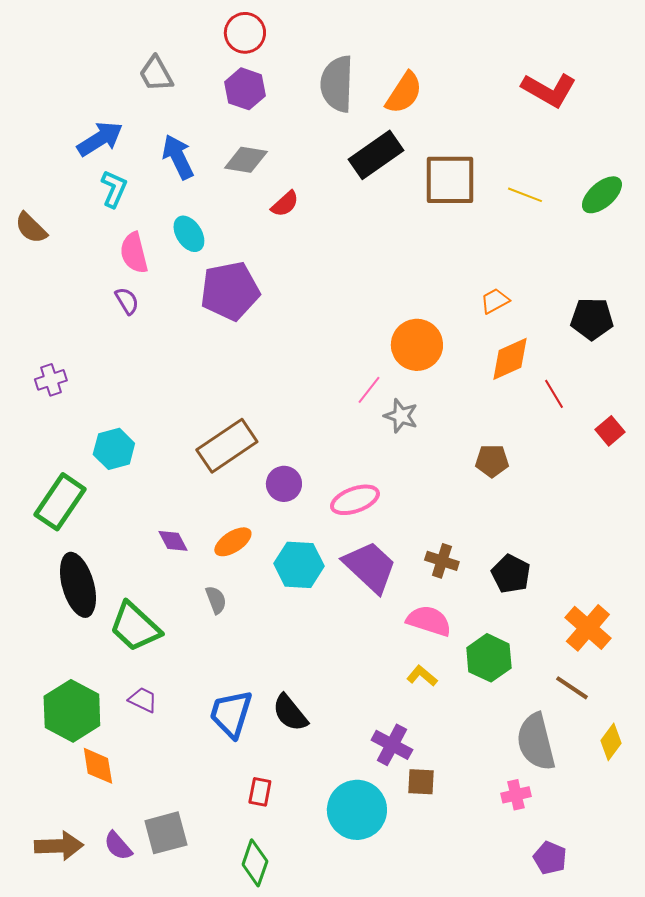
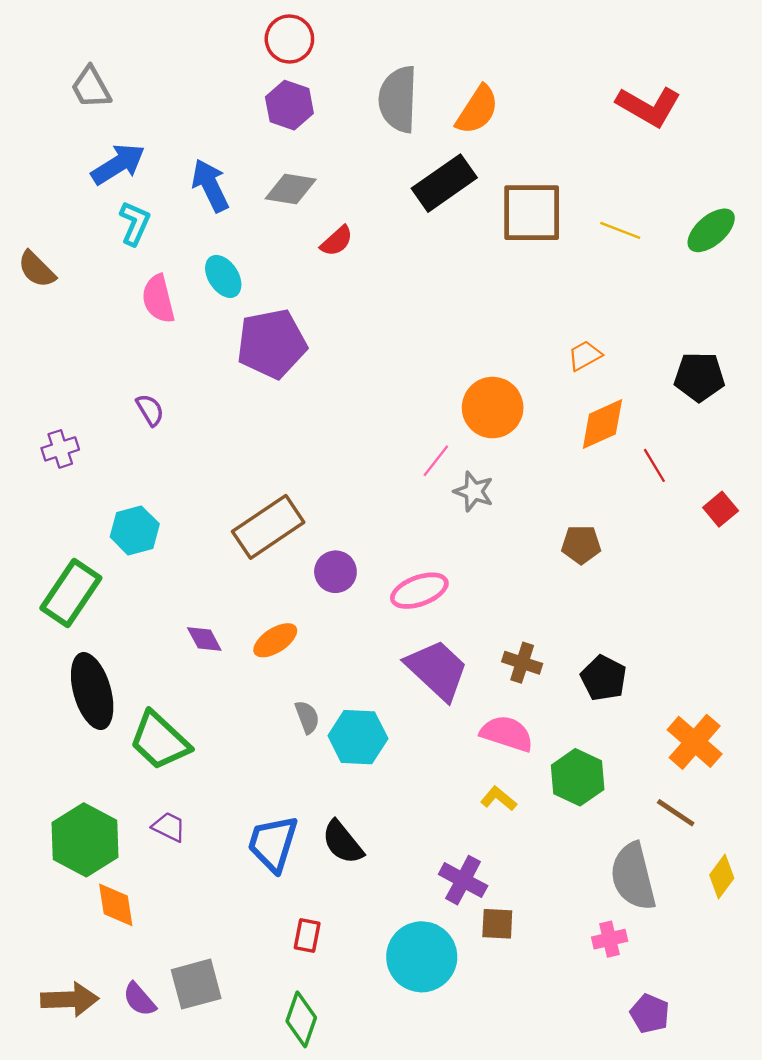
gray trapezoid: (156, 74) -> (91, 87), moved
purple semicircle: (127, 301) -> (150, 410), moved
cyan hexagon: (299, 565) -> (358, 737), moved
gray semicircle: (216, 600) -> (307, 717), moved

